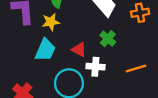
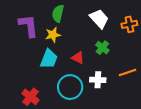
white cross: (95, 67) -> (98, 80), moved

